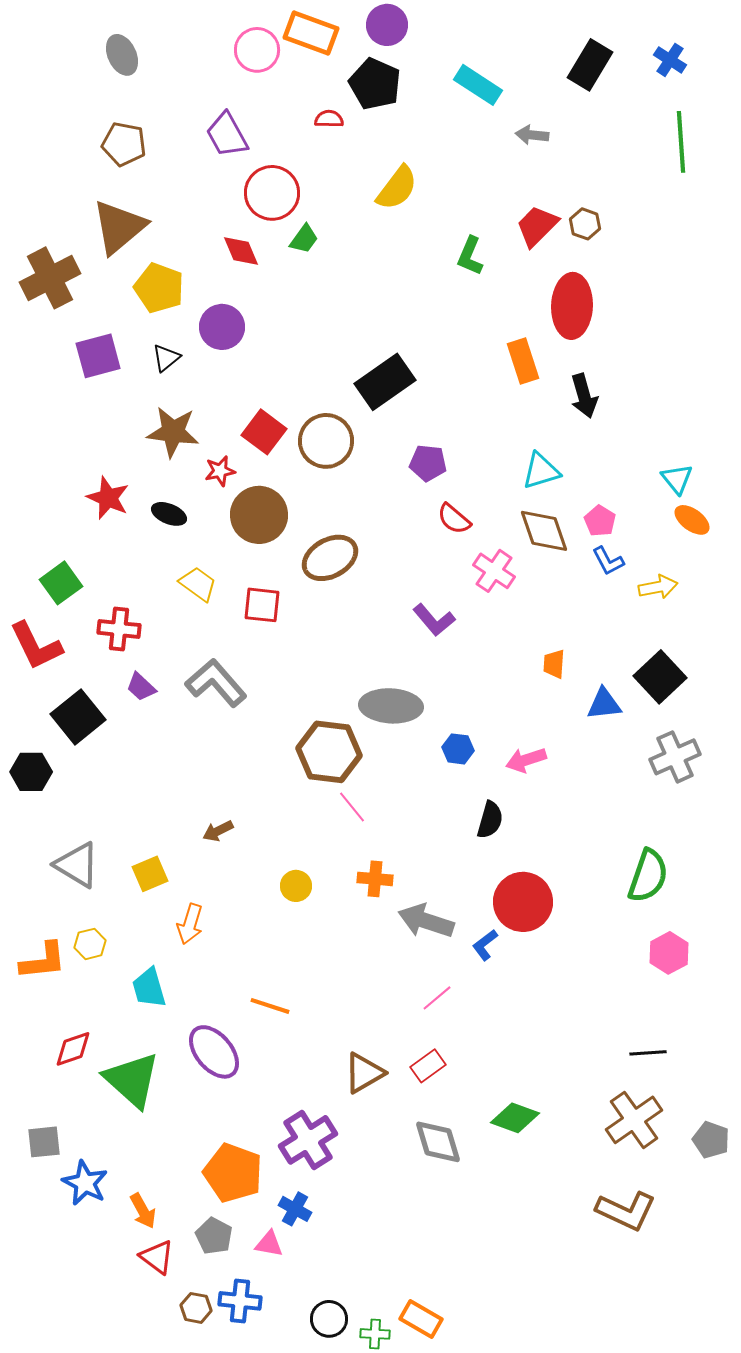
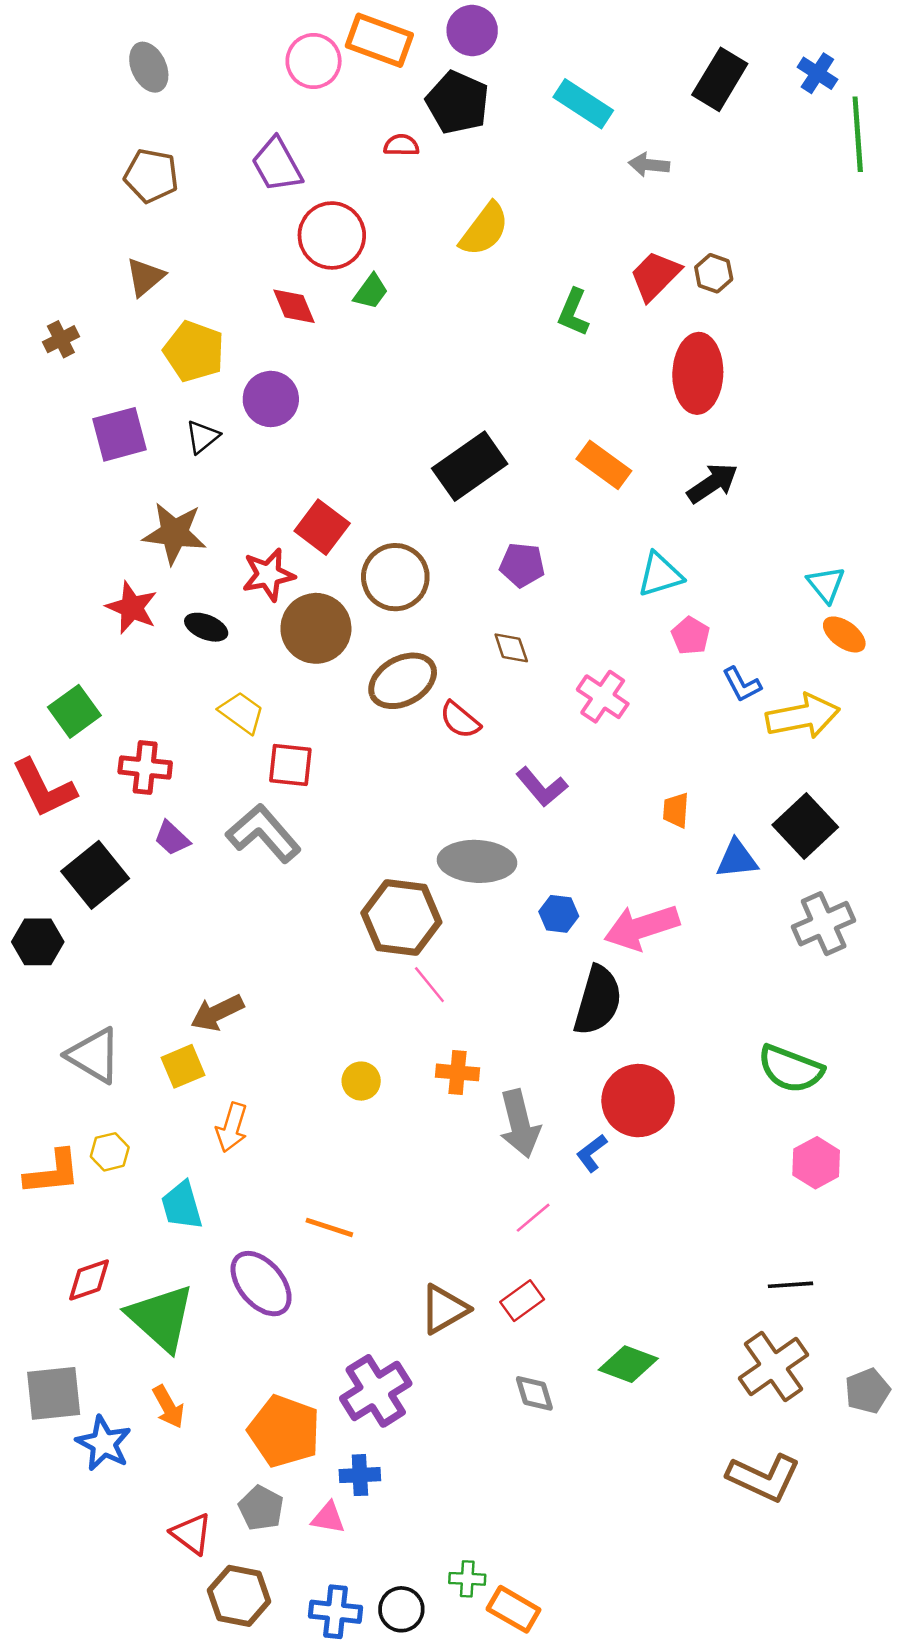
green line: (681, 142) -> (858, 134), moved
brown triangle: (119, 227) -> (145, 277), size x0.6
brown cross: (50, 278) -> (61, 339), size x0.5
orange rectangle: (523, 361) -> (604, 465), moved, turned -36
black arrow: (584, 396) -> (712, 483), turned -108
brown star: (173, 432) -> (174, 533), moved
brown circle: (326, 441) -> (395, 577), moved
red star: (220, 471) -> (268, 575), size x1.4
red semicircle: (454, 519) -> (460, 720), moved
pink pentagon: (600, 521) -> (691, 636), moved
brown diamond: (544, 531) -> (511, 648), moved, size x0.6
yellow arrow: (658, 587) -> (803, 716), size x1.5
red square: (262, 605) -> (290, 765), moved
purple L-shape: (434, 620) -> (542, 787), moved
pink arrow: (526, 760) -> (642, 927), size x1.5
black semicircle: (490, 820) -> (598, 1000), size x1.5
brown arrow: (218, 831) -> (217, 1013), moved, size x1.4
green semicircle: (648, 876) -> (791, 1069), turned 92
gray arrow: (426, 921) -> (520, 1124), turned -122
gray pentagon: (711, 1140) -> (867, 1391), turned 30
gray square: (44, 1142) -> (54, 1393), size x1.4
gray diamond: (438, 1142) -> (534, 1393), size x0.7
blue cross: (295, 1209) -> (360, 1475), turned -32
orange arrow: (143, 1211) -> (168, 1407), moved
blue cross: (240, 1301) -> (335, 1612), moved
brown hexagon: (196, 1308) -> (239, 1596), size x1.6
green cross: (375, 1334) -> (467, 1579), moved

